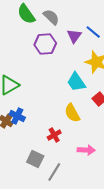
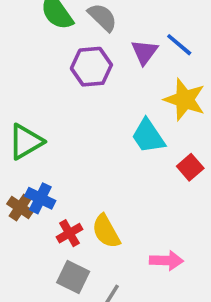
yellow semicircle: (72, 113) -> (106, 231), moved
red cross: (54, 135) -> (69, 233), moved

